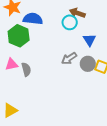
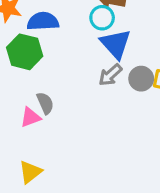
blue triangle: (89, 40) -> (116, 44), moved, size x1.5
pink triangle: (12, 64) -> (30, 117), moved

